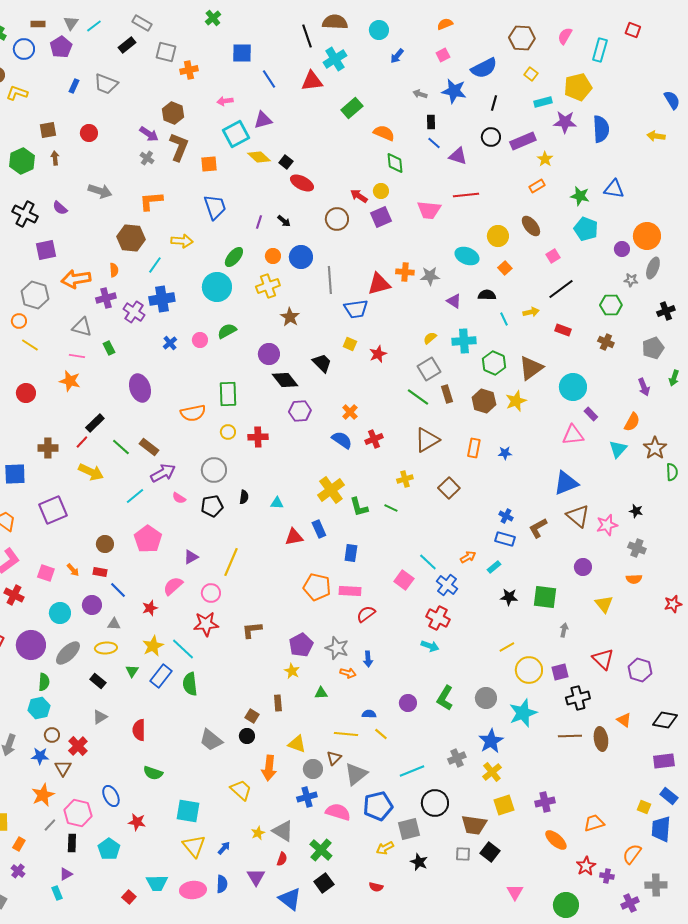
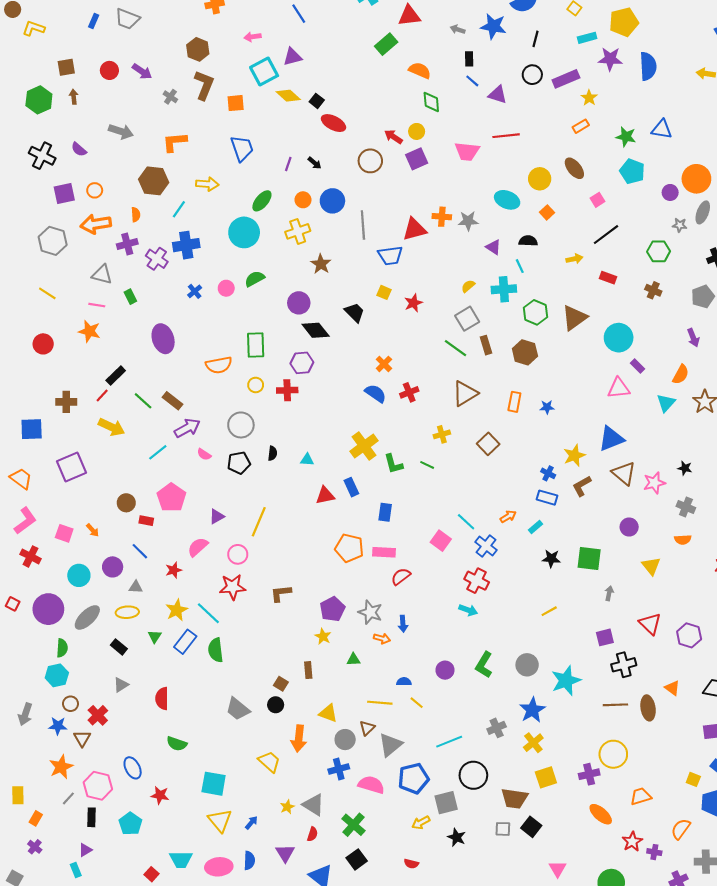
red triangle: (312, 81) -> (409, 16), moved
purple arrow: (149, 134) -> (142, 71), moved
cyan line: (504, 319) -> (520, 266), moved
orange circle: (19, 321) -> (95, 190), moved
yellow star: (516, 401) -> (574, 455), moved
purple hexagon: (300, 411) -> (302, 363), moved
red rectangle: (100, 572) -> (146, 521), moved
yellow circle: (529, 670) -> (613, 754), moved

